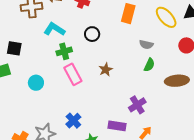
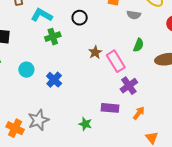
gray semicircle: (146, 44) -> (134, 15), moved
pink rectangle: (73, 74) -> (116, 61), moved
blue cross: (73, 121) -> (54, 80), moved

